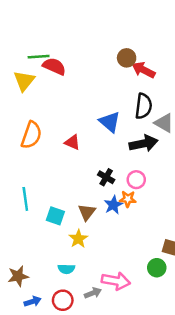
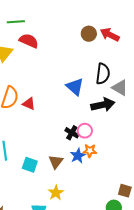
green line: (39, 57) -> (16, 22), moved
red arrow: (143, 70) -> (110, 35), moved
red triangle: (72, 142) -> (29, 104), moved
pink circle: (136, 180) -> (85, 131), moved
yellow star: (78, 239) -> (56, 193), moved

